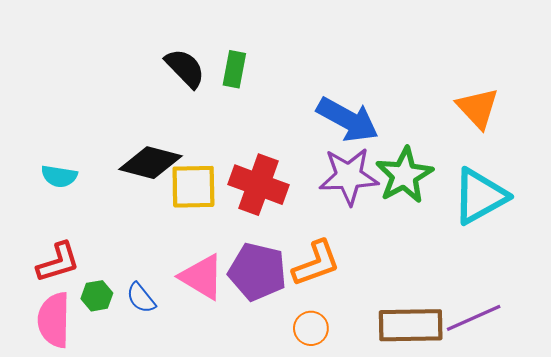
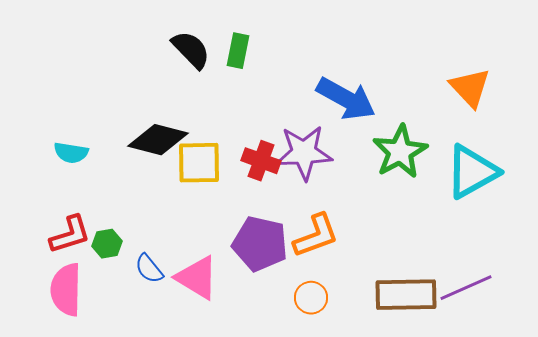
purple star: (349, 176) -> (304, 153), moved
red cross: (258, 185) -> (261, 161), size x0.7
pink triangle: (202, 277) -> (197, 278), moved
green hexagon: (97, 296) -> (107, 244), moved

